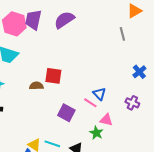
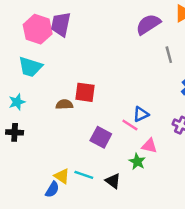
purple semicircle: (64, 20) -> (148, 24), moved
gray line: (122, 34) -> (169, 55), moved
blue triangle: (99, 94) -> (141, 114), turned 48

